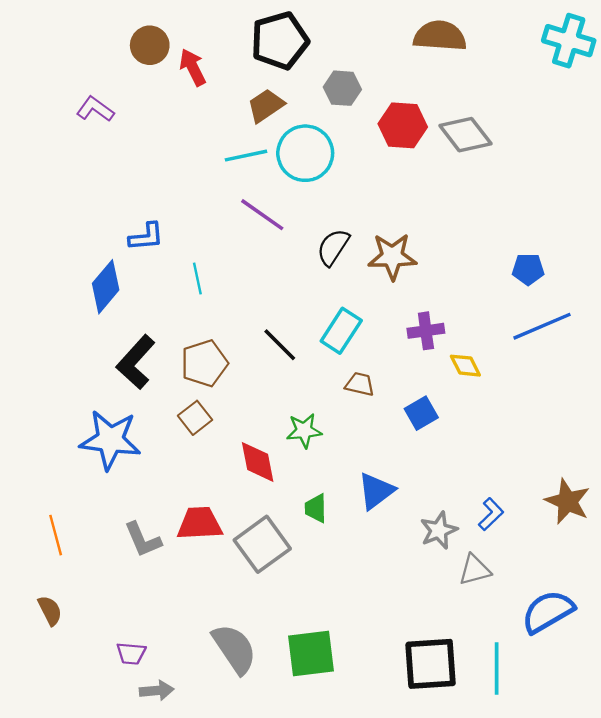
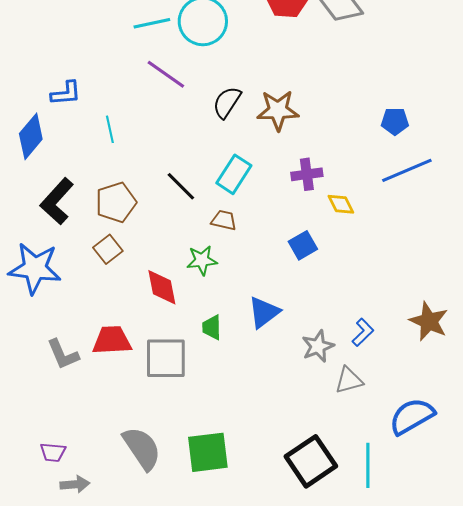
brown trapezoid: (360, 384) -> (224, 220), moved
gray square: (262, 544) -> (166, 358), turned 36
black square: (431, 664) -> (311, 461), turned -30

